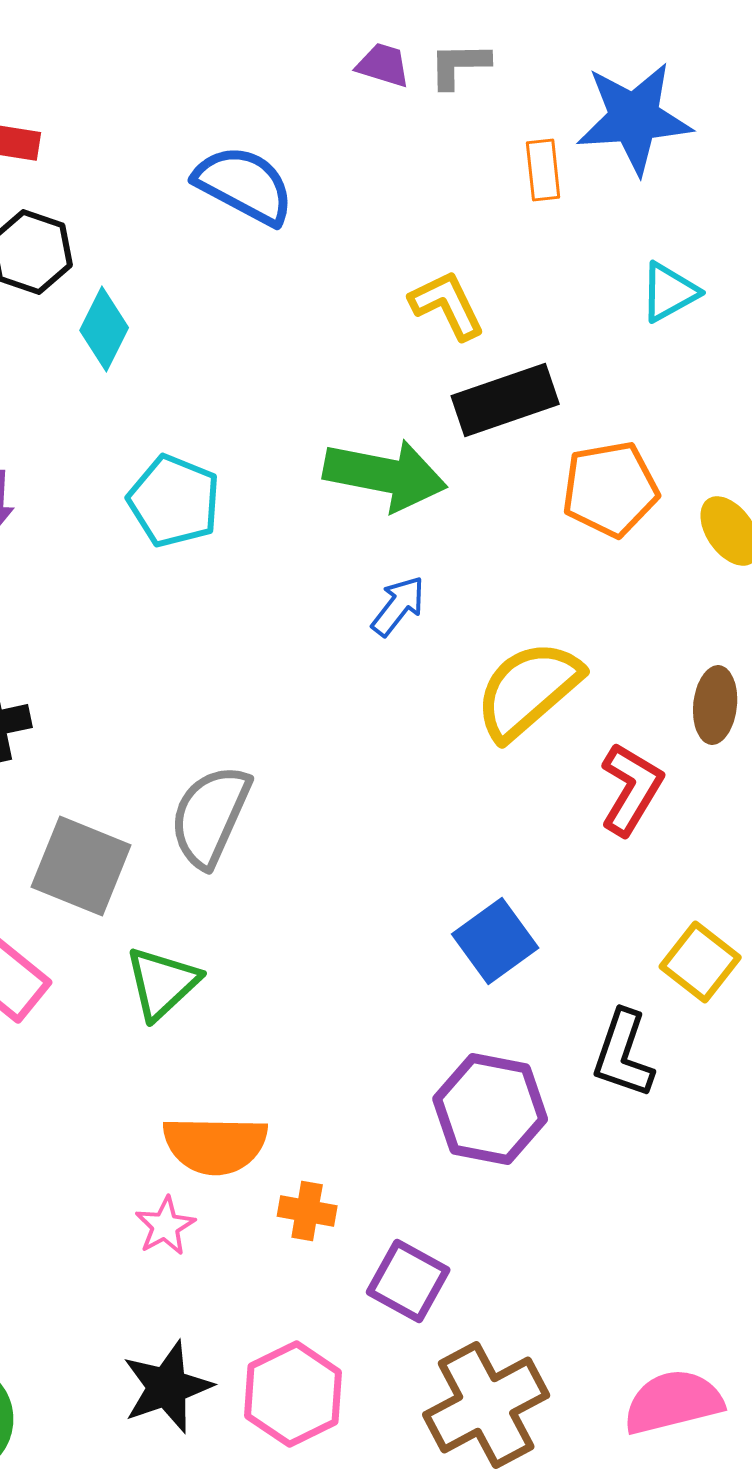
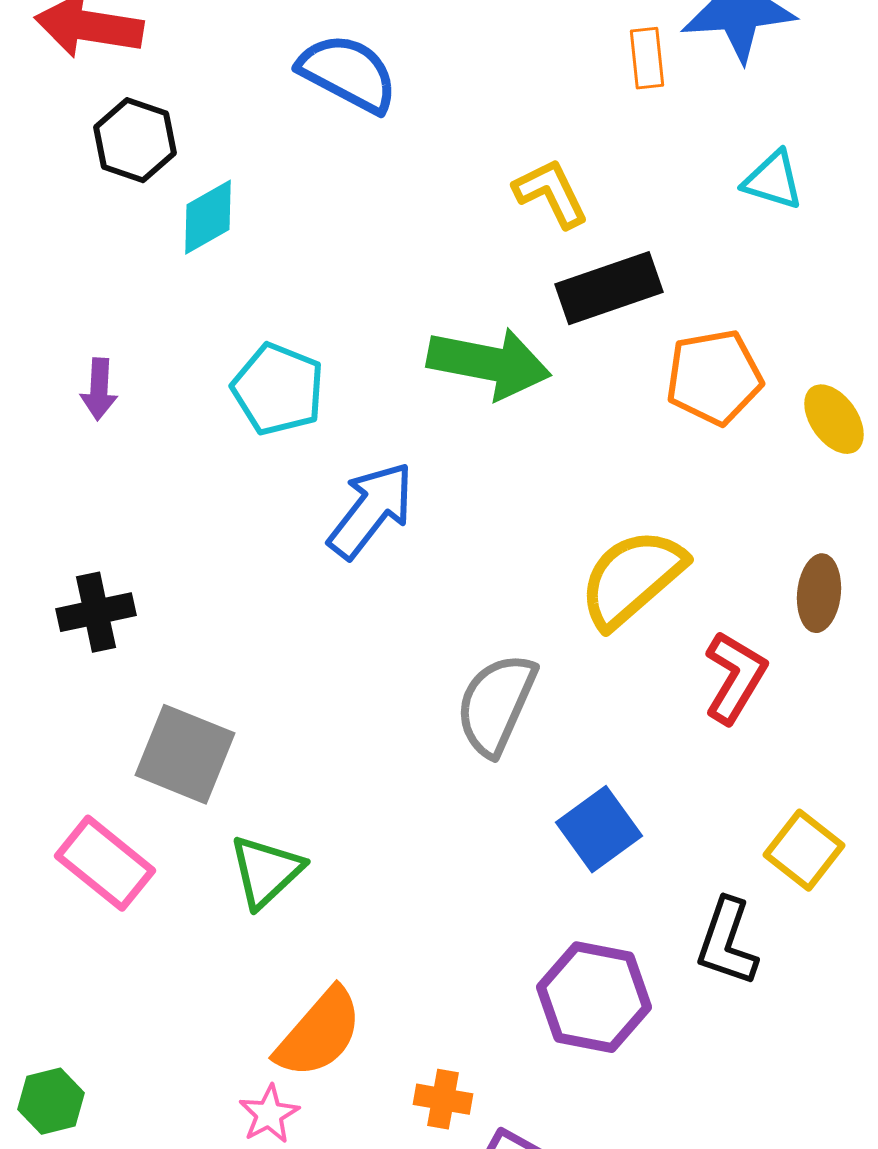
cyan triangle: (669, 292) -> (773, 180), turned 46
cyan diamond: (104, 329) -> (208, 217), turned 34
blue arrow: (398, 606) -> (371, 510), moved, size x1.6
gray semicircle: (210, 816) -> (496, 704), moved
orange semicircle: (215, 1145) -> (319, 1033), turned -50
orange cross: (307, 1211) -> (443, 1099), moved

